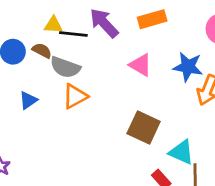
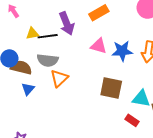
purple arrow: (104, 23) -> (67, 24), turned -145
brown semicircle: (42, 51) -> (21, 67), moved, size x1.5
blue star: (188, 67) -> (122, 51), moved

